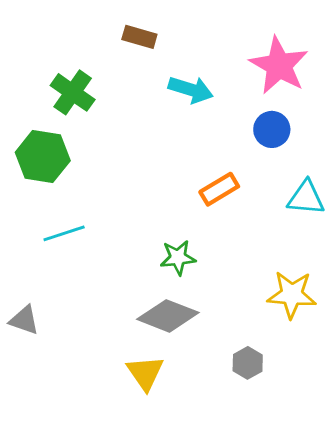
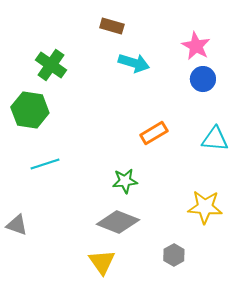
brown rectangle: (139, 37) -> (112, 26), moved
pink star: (279, 65) -> (196, 46), size x0.7
blue circle: (272, 129) -> (203, 79), moved

